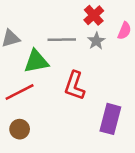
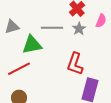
red L-shape: (75, 86) -> (75, 64), moved

